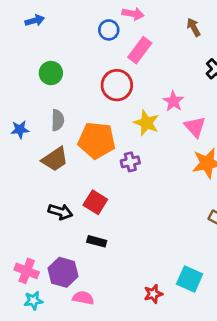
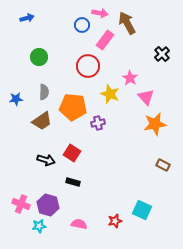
brown arrow: (194, 27) -> (127, 23), moved, size x1.6
pink semicircle: (83, 298) -> (79, 224), moved
cyan star: (33, 301) -> (39, 226), moved

